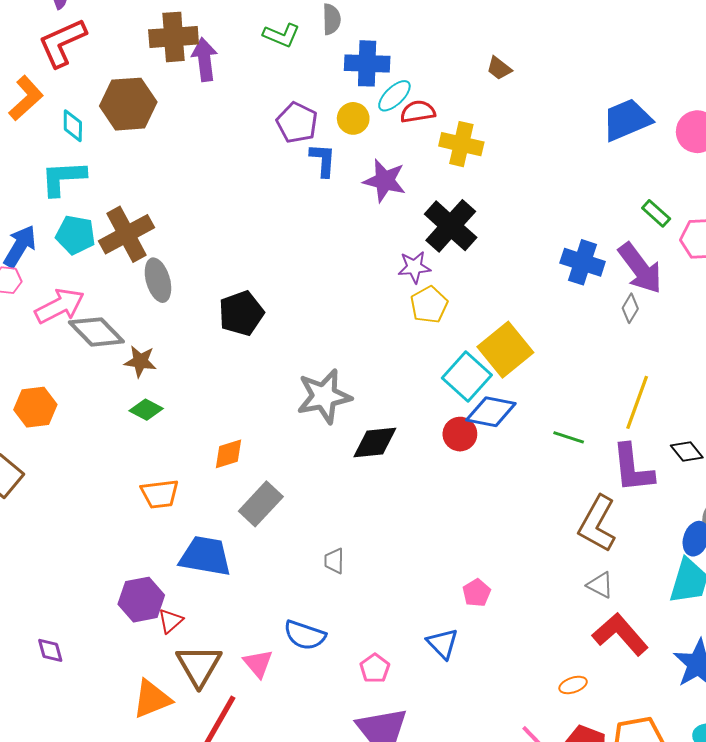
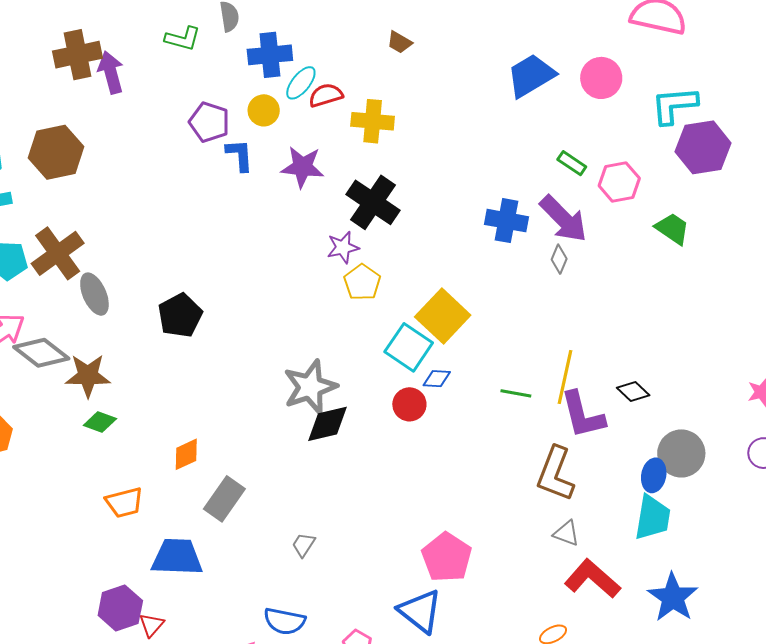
brown hexagon: (128, 104) -> (56, 152), moved
brown star: (140, 361) -> (88, 376), size x1.4
gray star: (324, 396) -> (310, 387), moved
yellow line: (637, 402) -> (565, 377), moved
blue diamond: (491, 412) -> (437, 379), size x0.6
gray trapezoid: (334, 561) -> (304, 545), turned 40
pink pentagon: (477, 593) -> (447, 557), size x1.8
blue triangle: (443, 644) -> (420, 611), size x1.4

